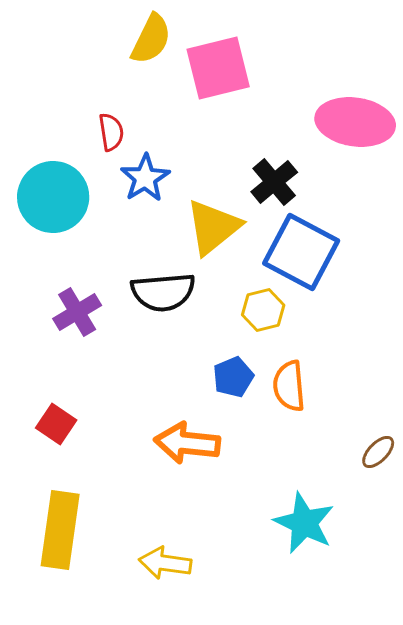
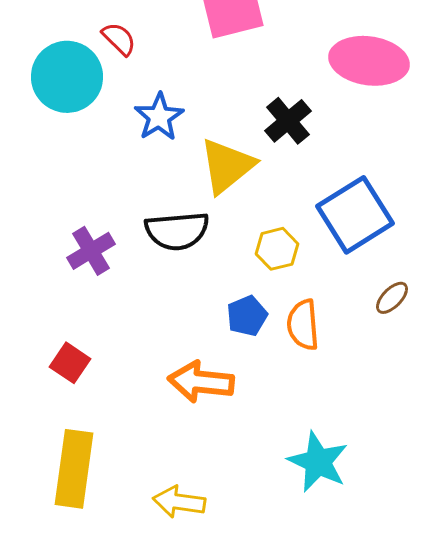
red semicircle: (111, 132) -> (119, 39), moved, turned -36
cyan circle: (53, 197) -> (67, 77), moved
blue square: (301, 252) -> (355, 215), moved, turned 30
brown ellipse: (378, 452) -> (392, 298), moved

